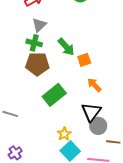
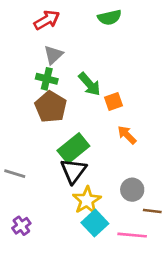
brown pentagon: (37, 64) -> (51, 107), turned 30
black triangle: (91, 112) -> (73, 171), moved
yellow star: (64, 134) -> (87, 200), size x1.5

